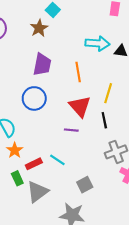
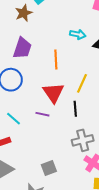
cyan arrow: (98, 43) -> (78, 34), size x0.7
cyan line: (57, 160) -> (14, 119), moved

